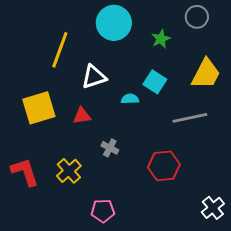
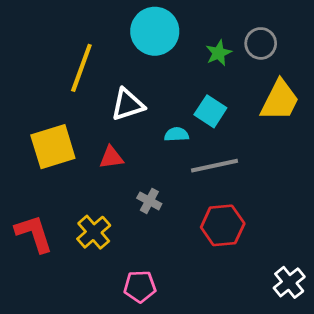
gray circle: (197, 17) -> (261, 43), moved
gray line: (190, 118) -> (215, 166), moved

